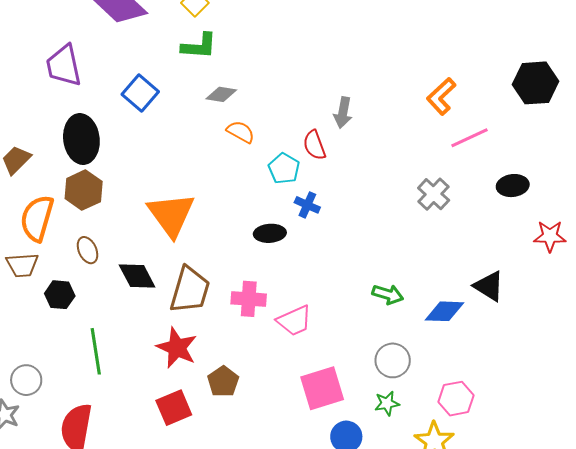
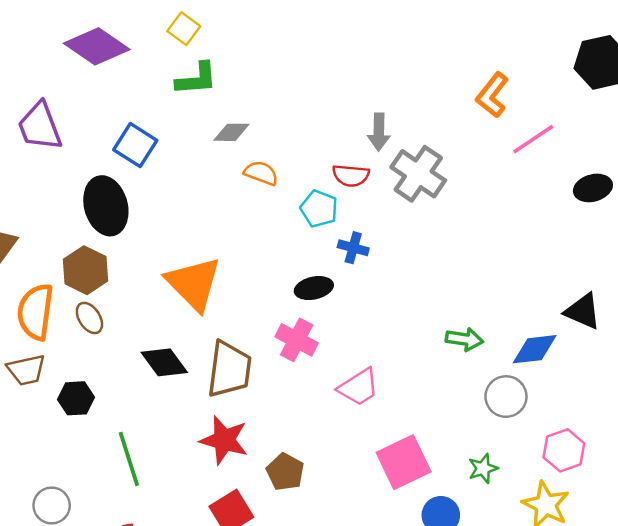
black ellipse: (81, 139) -> (106, 206), moved
red semicircle: (314, 145) -> (351, 176), turned -56
gray cross: (434, 194) -> (418, 174), moved, size x1.4
brown ellipse: (88, 250) -> (89, 318), moved
pink cross: (249, 299) -> (297, 340), moved, turned 32
gray circle: (393, 360) -> (506, 397), moved

